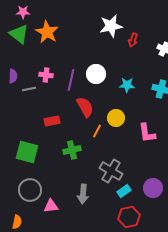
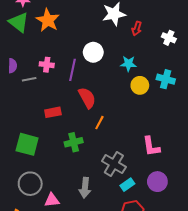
white circle: (96, 74) -> (93, 52), moved
cyan star: (127, 85) -> (128, 64), moved
yellow circle: (116, 118) -> (140, 85), moved
pink L-shape: (147, 133) -> (151, 146), moved

